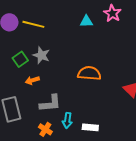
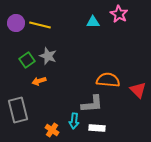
orange semicircle: (89, 73) -> (108, 80), moved
gray L-shape: (50, 103) -> (92, 104), moved

